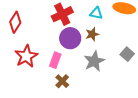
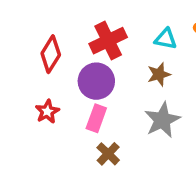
red diamond: (15, 22) -> (51, 54), moved
purple circle: (70, 38) -> (96, 81), moved
red star: (26, 56) -> (47, 112), size x0.6

